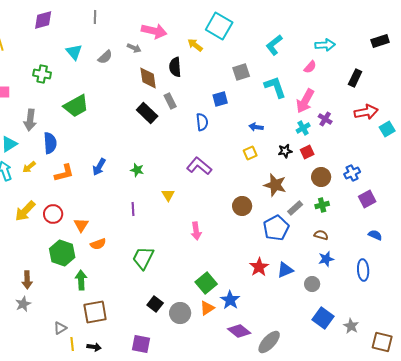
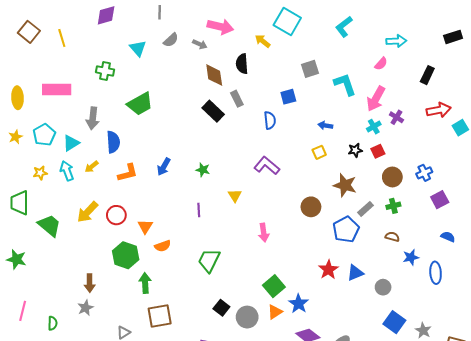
cyan L-shape: (274, 45) -> (344, 27), moved
gray semicircle: (105, 57) -> (171, 40), moved
blue star: (326, 259) -> (411, 257), moved

